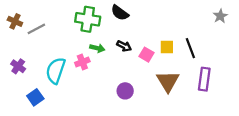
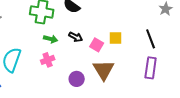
black line: (190, 48) -> (151, 39), moved
pink cross: (82, 62) -> (48, 60), moved
brown triangle: (168, 81) -> (104, 70), moved

